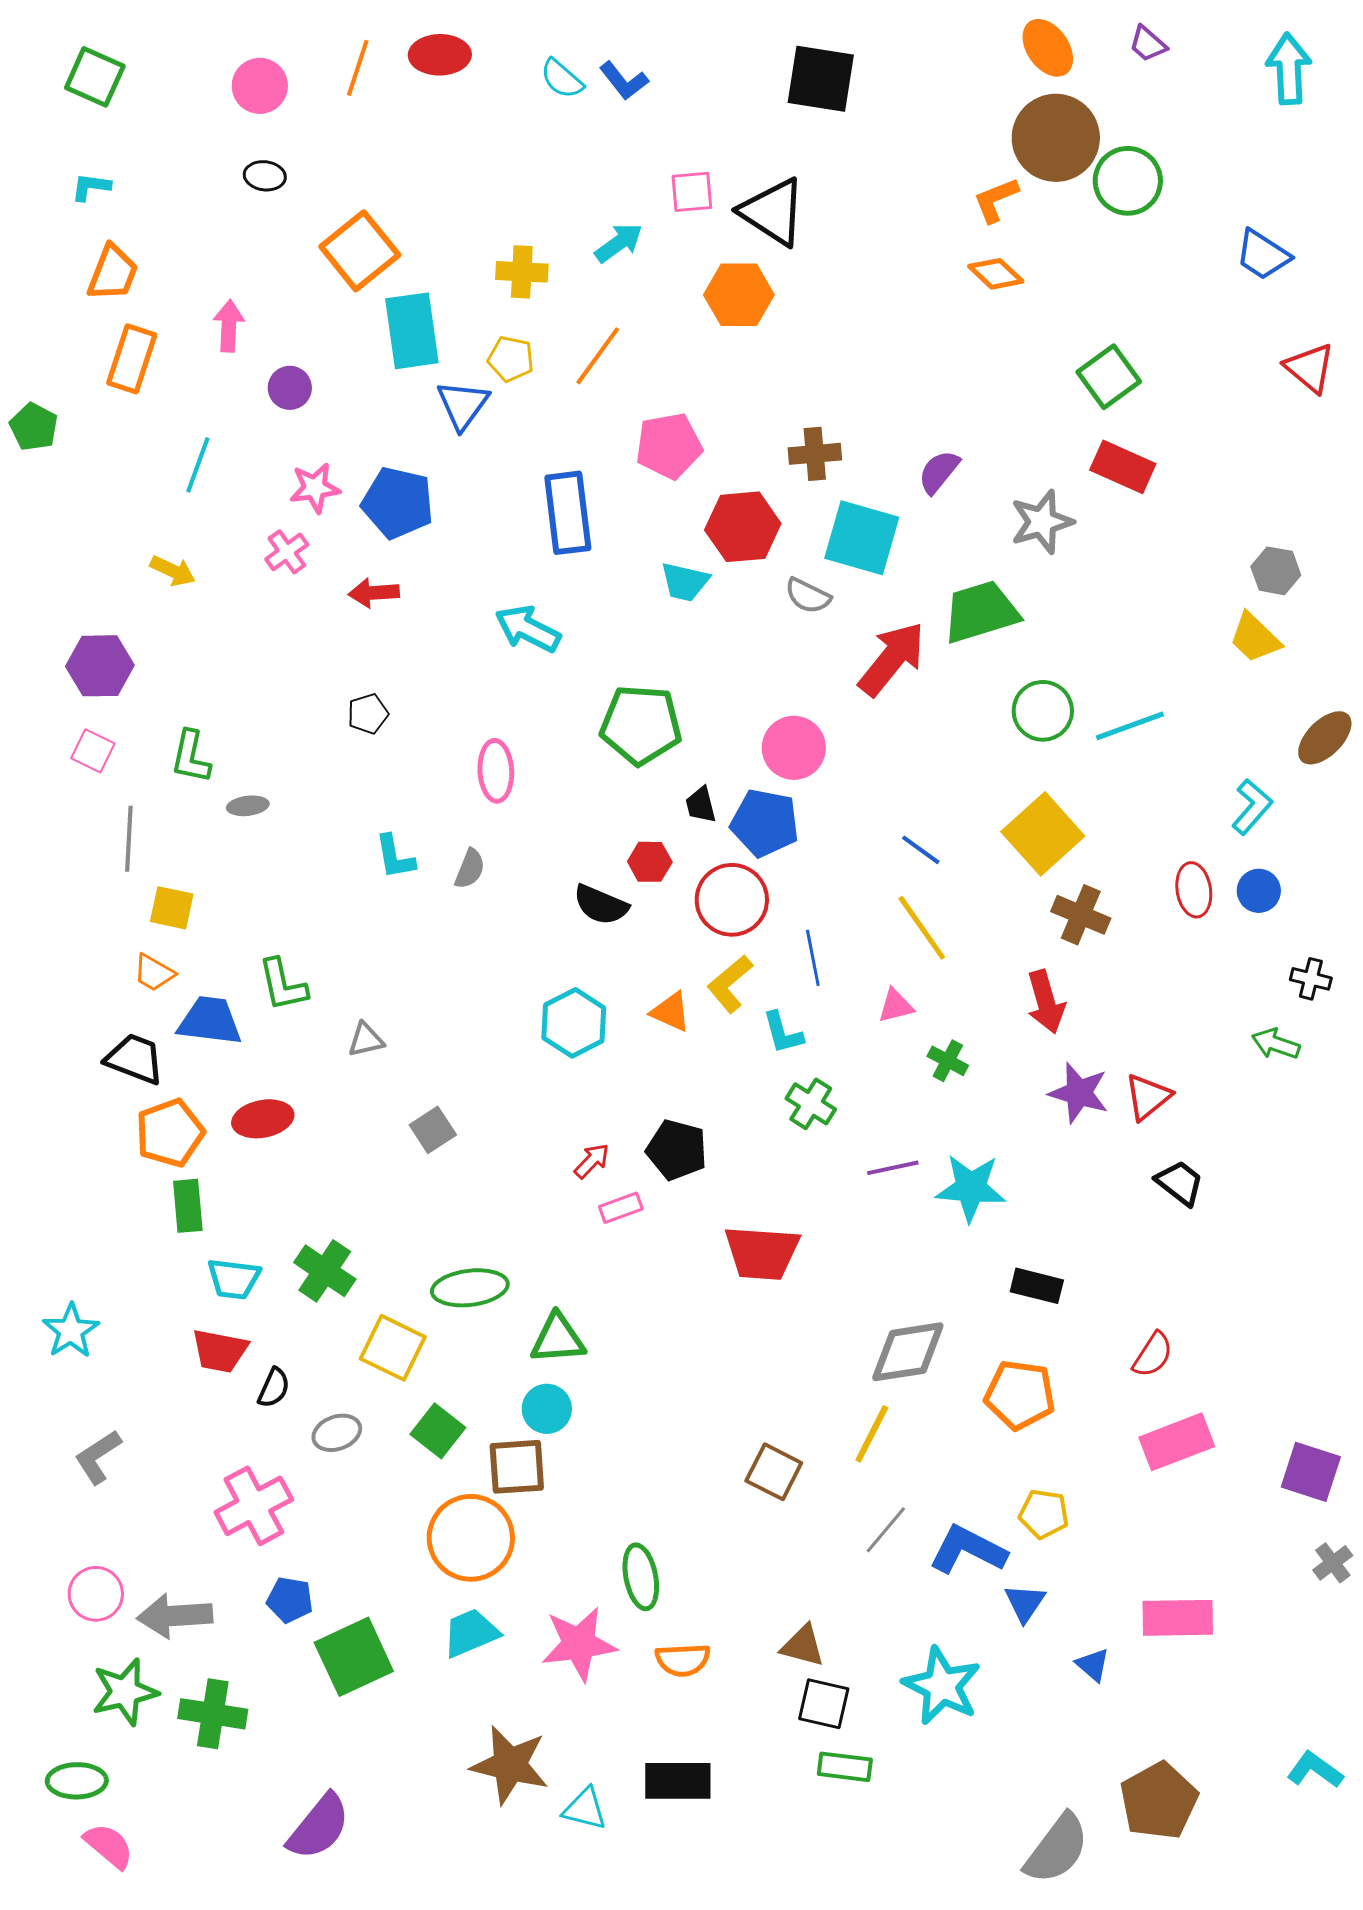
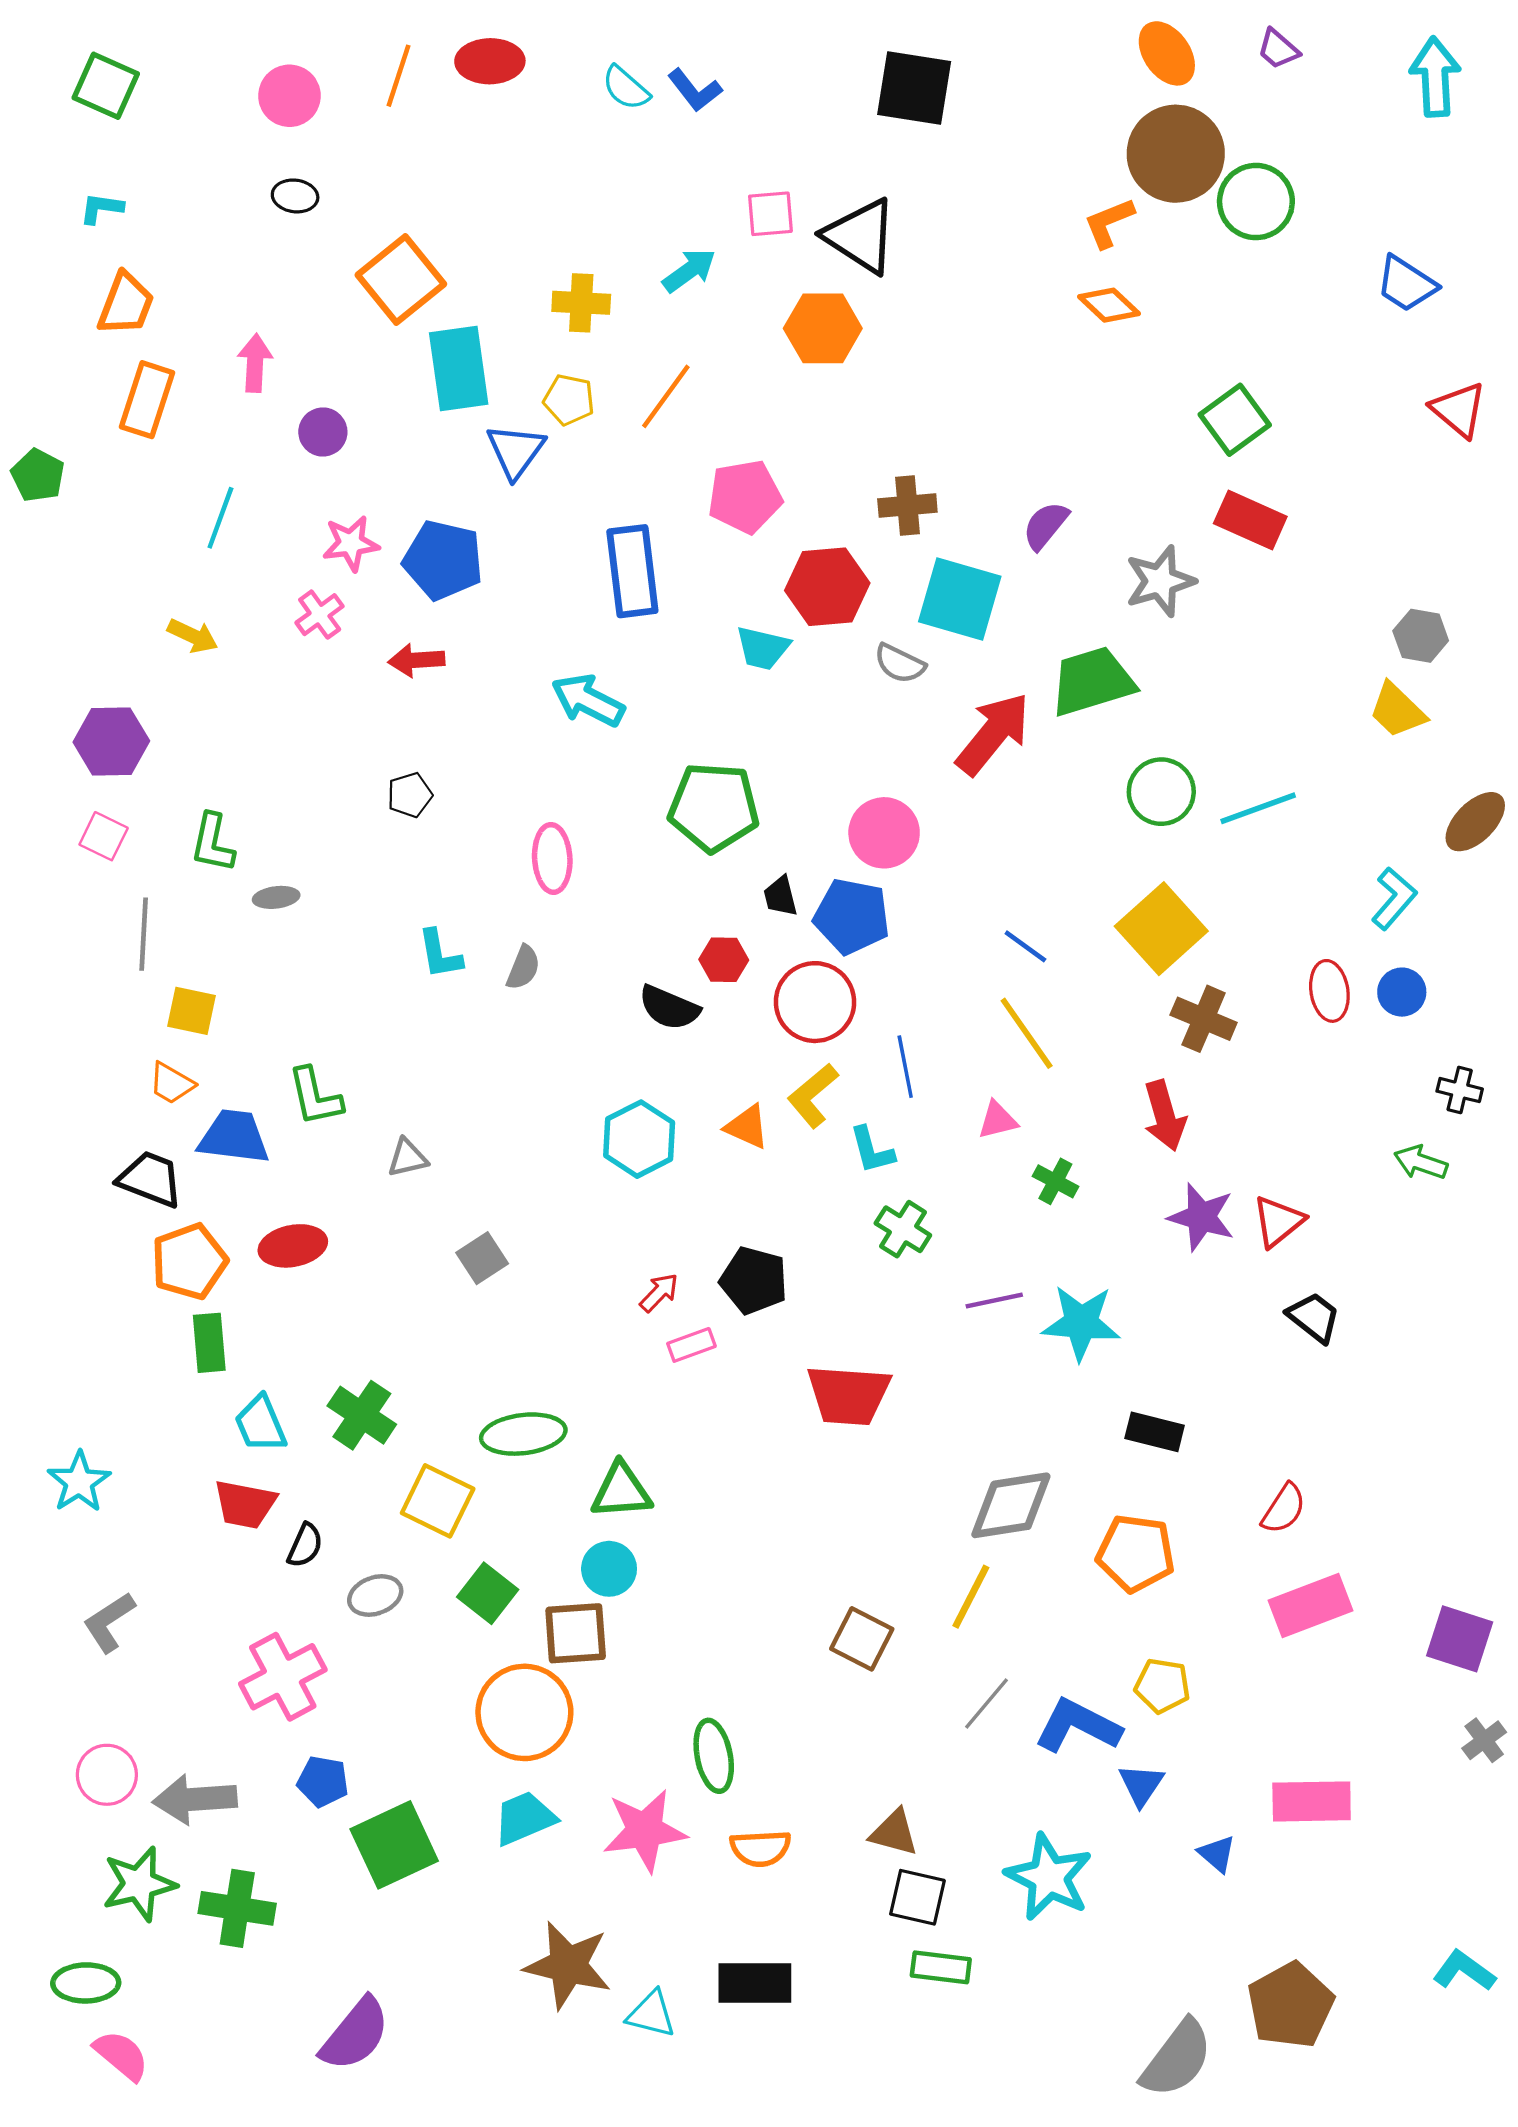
cyan trapezoid: (234, 1279) -> (261, 1424), turned 60

